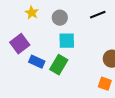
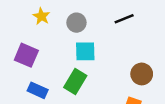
purple square: (20, 44) -> (26, 55), turned -30
blue rectangle: (37, 62) -> (38, 90), moved

